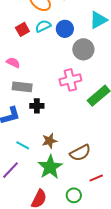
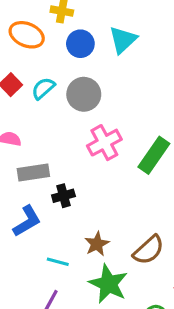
cyan semicircle: (43, 26) -> (43, 88), moved
blue circle: (65, 29) -> (80, 44), moved
gray circle: (83, 49) -> (84, 94), moved

